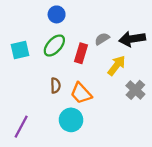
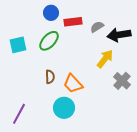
gray semicircle: (102, 39) -> (97, 27), moved
red rectangle: (81, 53) -> (73, 22), moved, turned 66

